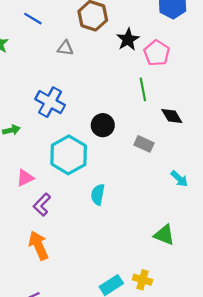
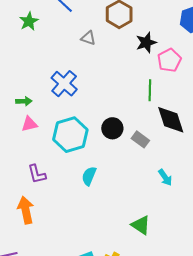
black diamond: (172, 116) -> (171, 120), size x1.5
black circle: (103, 125) -> (112, 128), moved
pink triangle: (25, 178) -> (29, 124), moved
purple L-shape: (42, 205) -> (37, 174), turned -70

